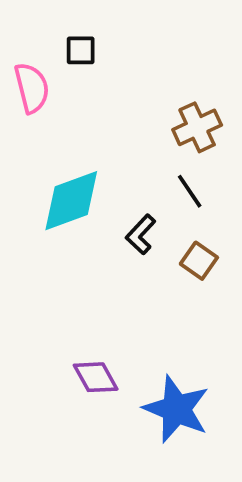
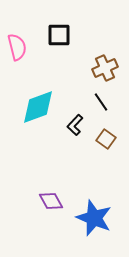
black square: (81, 50) -> (59, 35), moved, size x1.4

